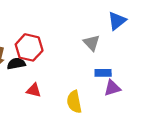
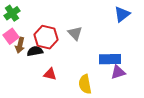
gray triangle: (92, 43) -> (75, 33), moved
blue rectangle: (103, 73) -> (110, 59), size x1.5

